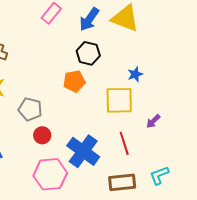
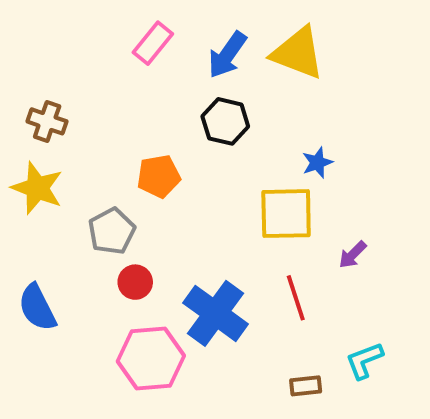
orange pentagon: (74, 81) -> (159, 176), moved
gray pentagon: (30, 109) -> (112, 231), turned 30
brown rectangle: (122, 182) -> (306, 386), moved, size x0.6

